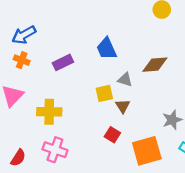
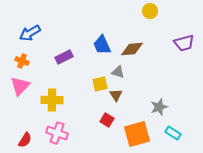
orange cross: (22, 60) -> (22, 61), moved
brown diamond: (155, 65) -> (132, 49), moved

